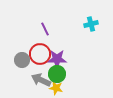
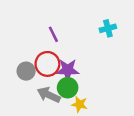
yellow star: (56, 88) -> (79, 104), moved

